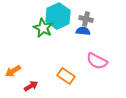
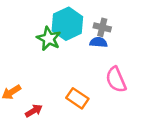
pink semicircle: (97, 61) -> (116, 80), turned 40

